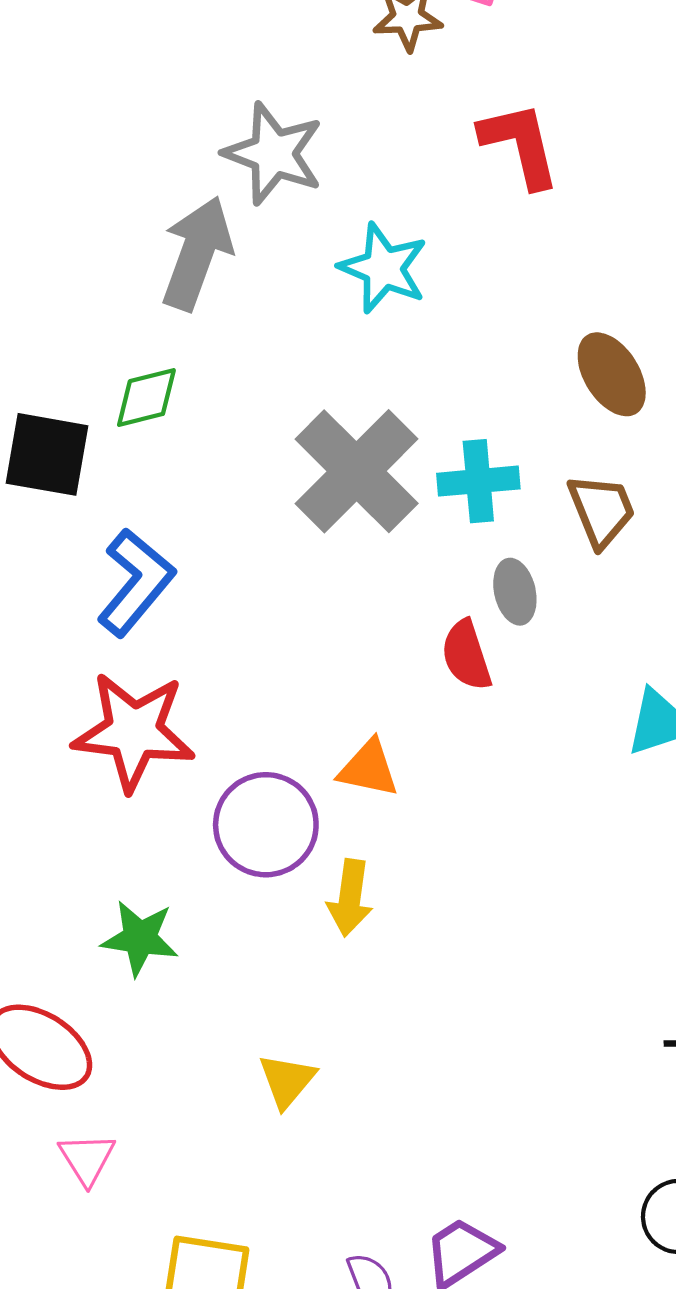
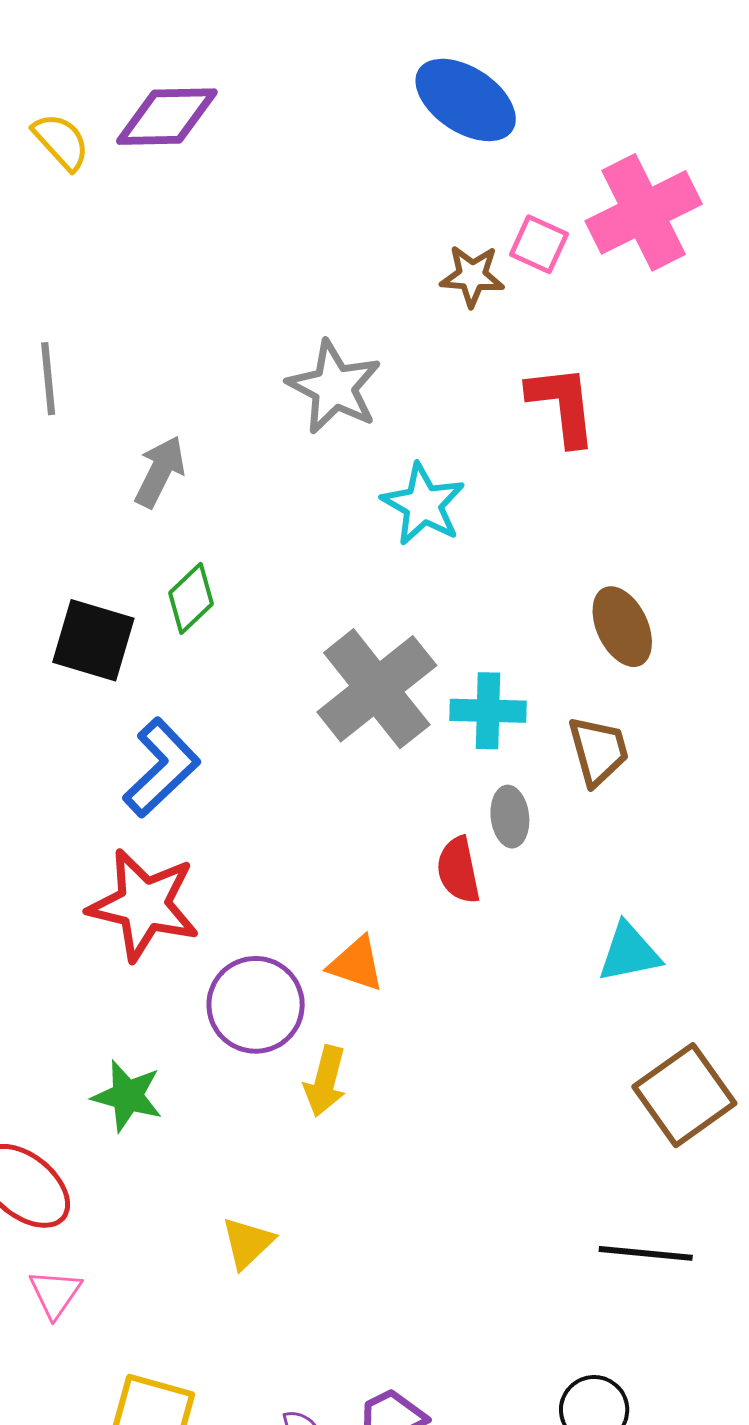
gray arrow: (197, 253) -> (160, 472), moved, size x0.7
green diamond: (146, 398) -> (191, 598), turned -36

